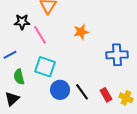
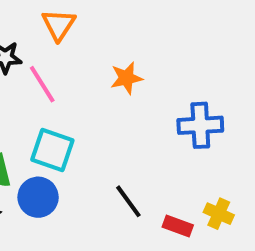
blue circle: (60, 90) -> (38, 197), moved
red rectangle: (106, 95) -> (178, 226), moved, turned -40

